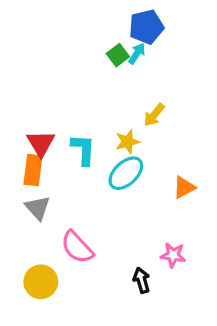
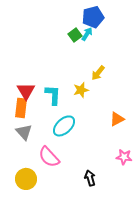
cyan ellipse: (126, 173) -> (64, 126), moved
pink star: (173, 255) -> (124, 157), moved

